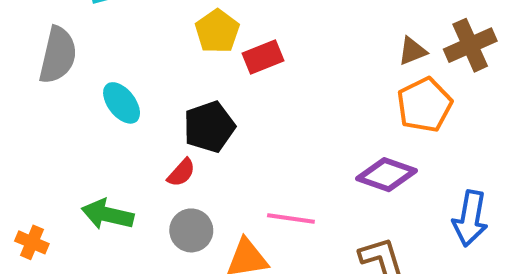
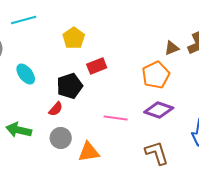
red rectangle: (263, 57) -> (97, 66), moved
orange pentagon: (424, 105) -> (156, 75), moved
pink line: (291, 218) -> (116, 118), moved

